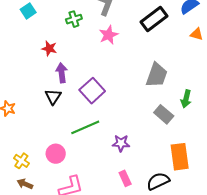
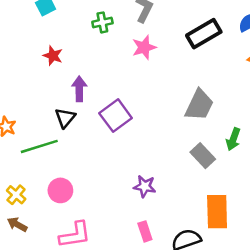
red star: (49, 48) -> (53, 56), moved
green line: (85, 127) -> (39, 146), moved

